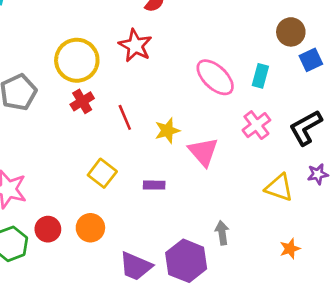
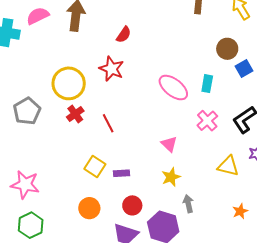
yellow star: (167, 131) -> (171, 177), moved
pink triangle: (203, 152) -> (169, 144), size x0.7
purple rectangle: (154, 185) -> (121, 173), moved
red circle: (48, 229) -> (132, 205), moved

